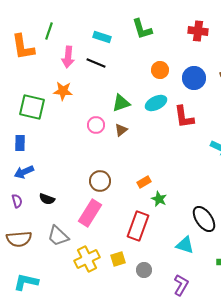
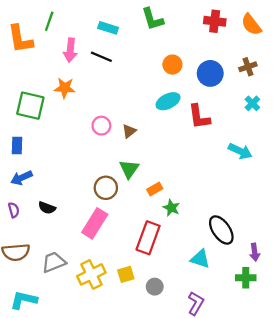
green triangle: (121, 103) -> (129, 169), moved, turned -36
gray trapezoid: (58, 236) -> (54, 262), moved, turned 115

